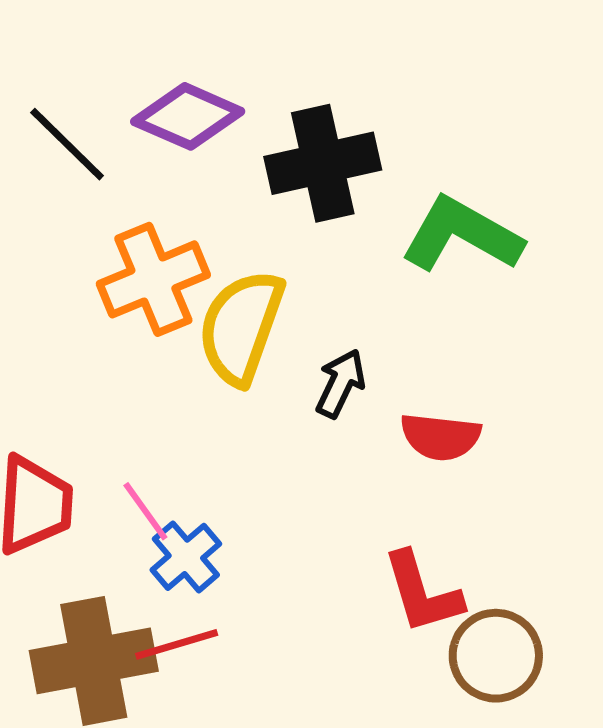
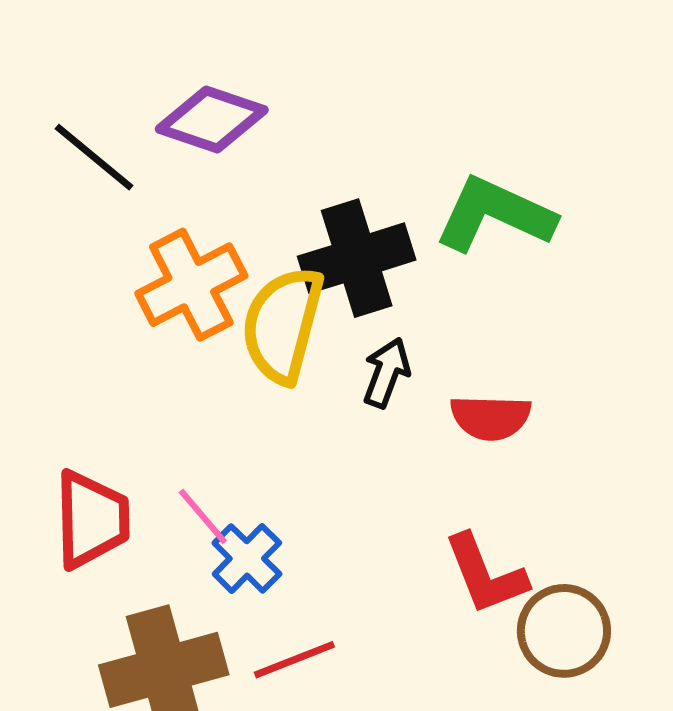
black cross: (323, 163) -> (357, 258), moved
red line: (177, 644) -> (294, 660), moved

